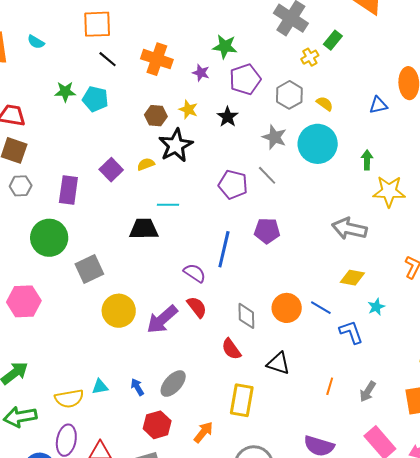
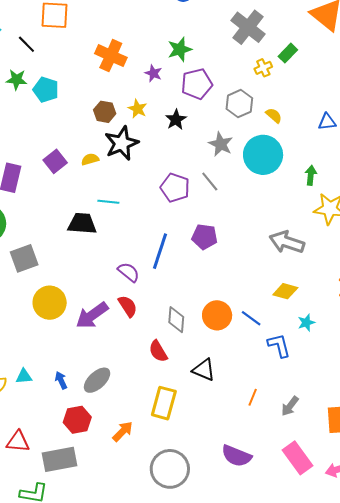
green star: (225, 47) -> (180, 49), turned -30
black line: (108, 59) -> (26, 44), moved

